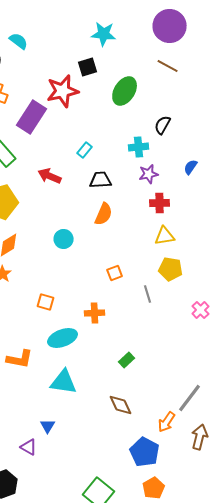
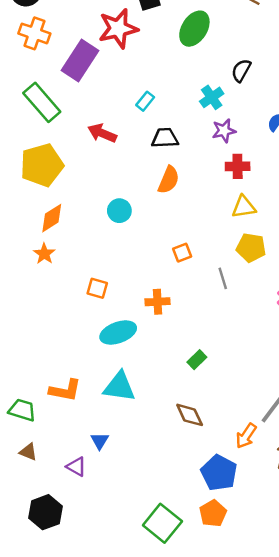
cyan cross: (139, 147) -> (212, 97), turned -30
orange L-shape: (20, 359) -> (65, 390), moved
orange pentagon: (154, 488) -> (213, 513), moved

